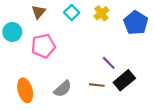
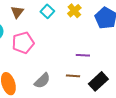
purple line: (109, 63) -> (83, 55), turned -40
black rectangle: (124, 80) -> (98, 81), moved

